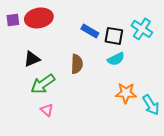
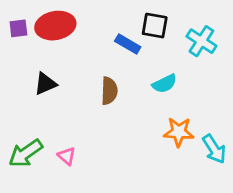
black square: (114, 36) -> (155, 26), moved
green arrow: (43, 84) -> (26, 153), moved

